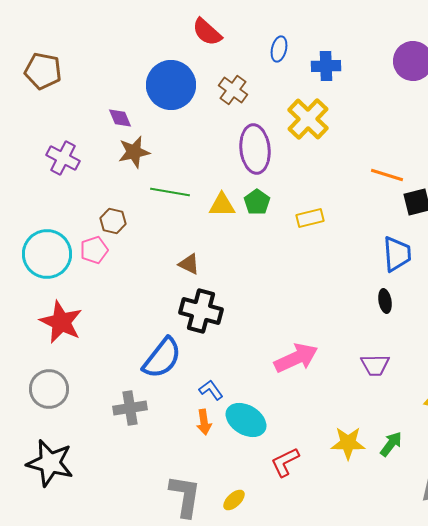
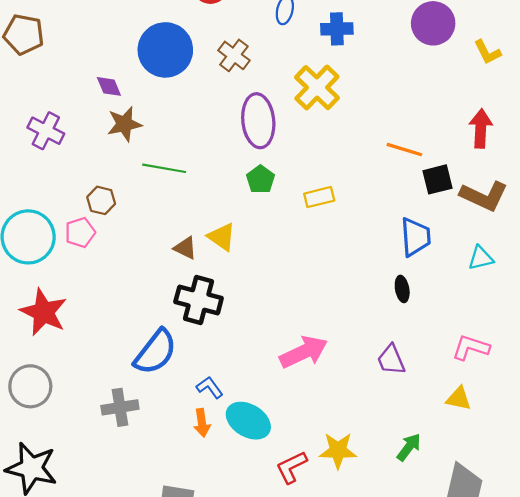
yellow triangle: (222, 205) -> (222, 237), moved, turned 36
purple trapezoid: (375, 365) -> (391, 360), turned 68
yellow star: (348, 443) -> (338, 450), moved

